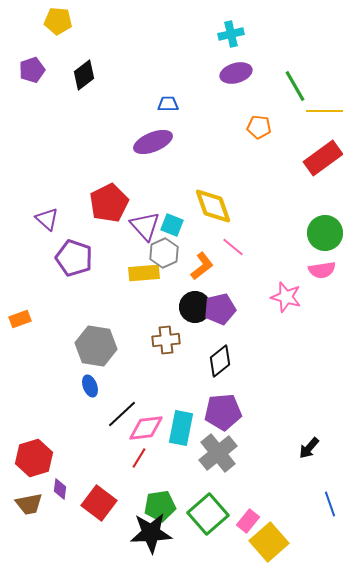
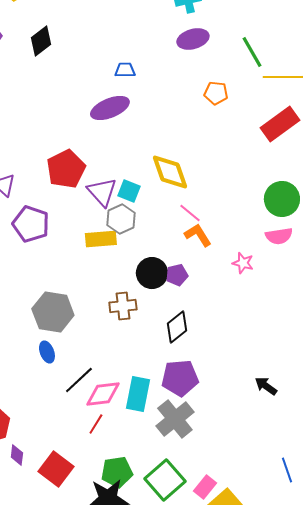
orange L-shape: (202, 266) -> (198, 235), moved, turned -84
pink star: (286, 297) -> (243, 263), size x0.7
purple pentagon: (220, 309) -> (177, 275), size x0.7
black arrow: (309, 448) -> (266, 386), moved, turned 85

